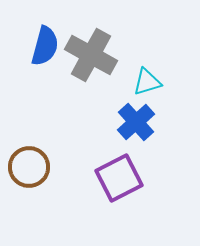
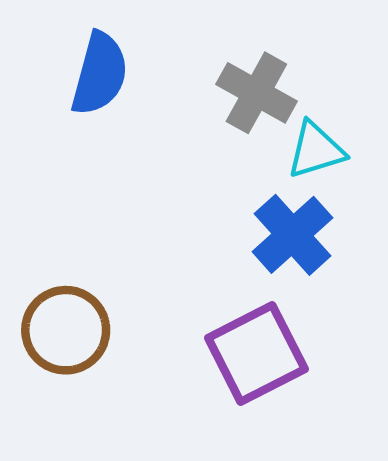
gray cross: (91, 55) -> (256, 93), moved, size x0.7

